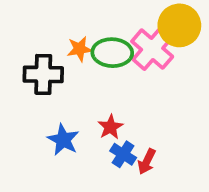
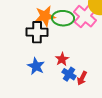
orange star: (80, 49) -> (45, 16), size x1.5
black cross: (43, 74) -> (37, 32), moved

